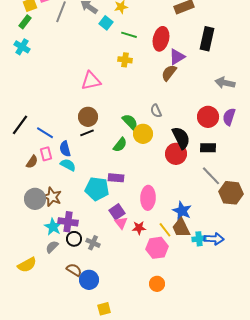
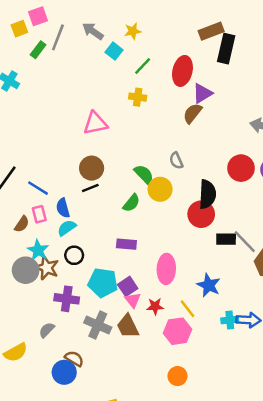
green rectangle: (25, 22) -> (38, 50), moved
green line: (129, 35) -> (143, 66), turned -63
black rectangle: (207, 39) -> (226, 49), moved
black semicircle: (181, 138) -> (207, 194), turned 30
black rectangle: (208, 148) -> (226, 239), moved
cyan semicircle: (68, 165) -> (67, 228), turned -63
cyan pentagon: (97, 189) -> (103, 283), moved
cyan star: (53, 227) -> (38, 250), moved
brown trapezoid: (181, 228) -> (128, 326), moved
black circle: (74, 239) -> (74, 255), moved
gray cross: (93, 243) -> (98, 325), size x1.5
blue circle: (89, 280) -> (64, 372), moved

